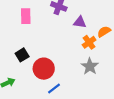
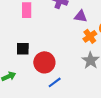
black square: (22, 55) -> (23, 49), turned 32

